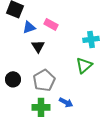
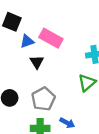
pink rectangle: (51, 24) -> (51, 38), size x1.5

